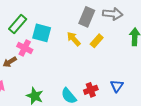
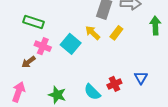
green rectangle: (18, 24) -> (34, 22), turned 72
cyan square: (42, 33) -> (71, 44), moved, turned 30

